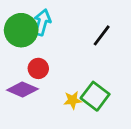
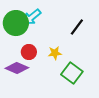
cyan arrow: (42, 22) -> (32, 17), turned -144
yellow star: (73, 100) -> (55, 53), moved

